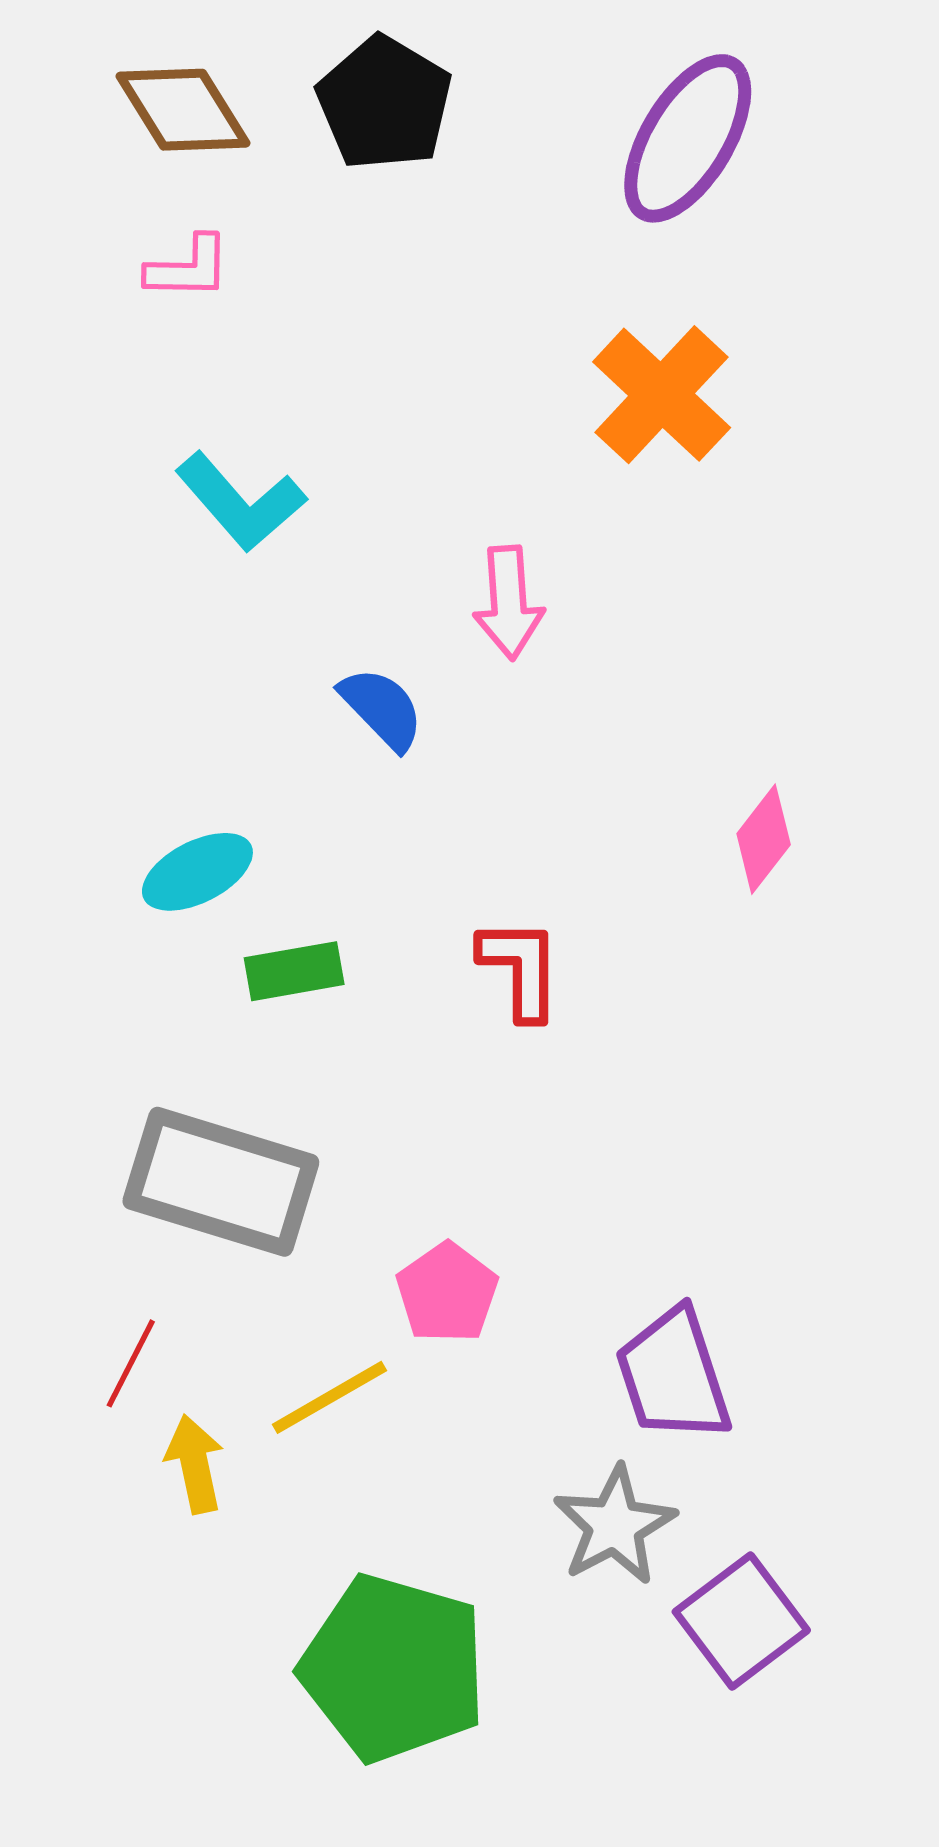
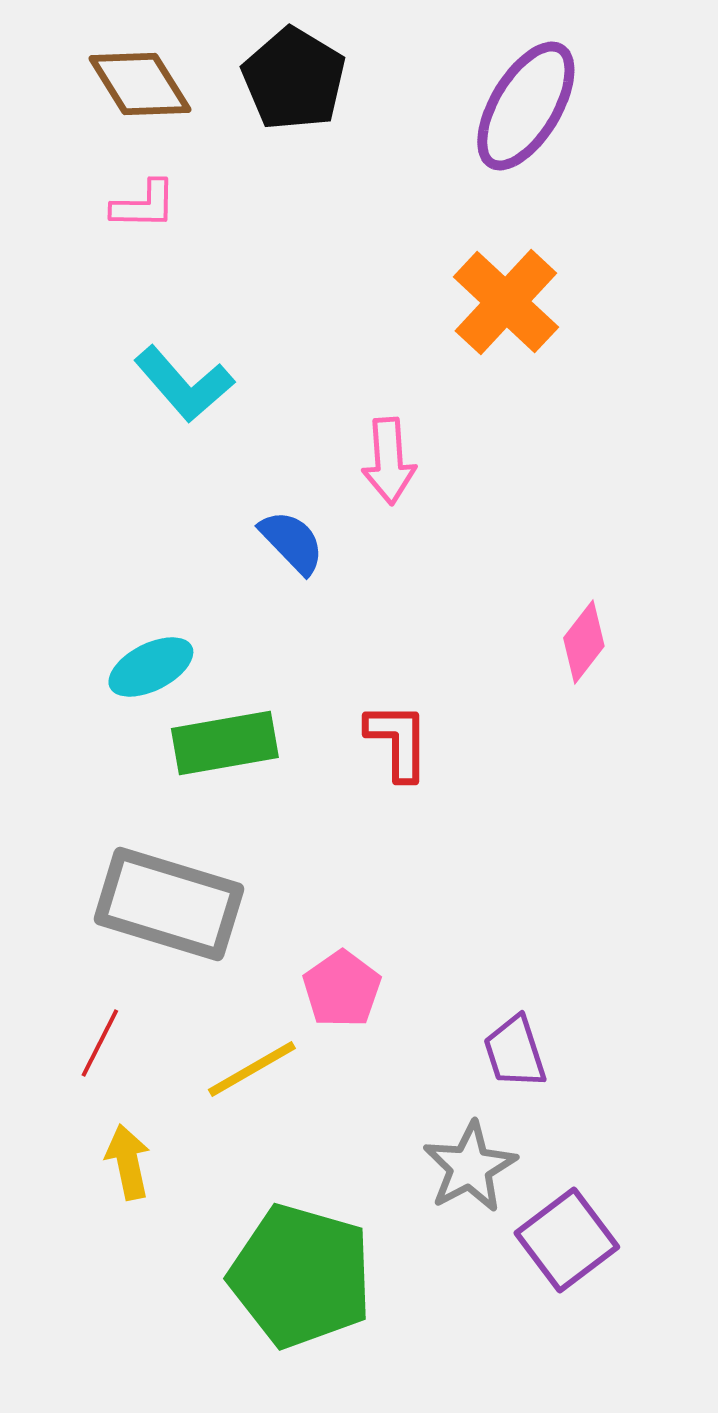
green rectangle: (294, 971) -> (225, 743), size x1.4
purple trapezoid: (673, 1375) -> (515, 1052), size x0.7
yellow arrow: (195, 1464) -> (128, 1162), moved

